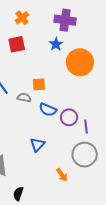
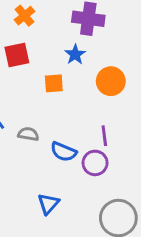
orange circle: (80, 62) -> (111, 81), size x0.7
orange square: (39, 84) -> (54, 83), moved
purple line: (86, 127) -> (104, 136), moved

